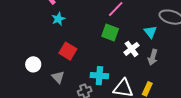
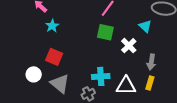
red square: (68, 51) -> (54, 57), moved
gray arrow: (153, 57) -> (151, 62), moved
gray triangle: (58, 77) -> (60, 84), size x1.5

